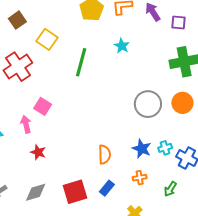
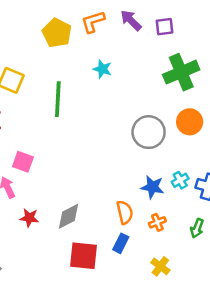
orange semicircle: (105, 154) -> (125, 212), moved
gray diamond: (36, 192) -> (68, 216), moved
red square: (75, 192) -> (84, 256), turned 35

